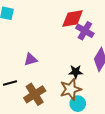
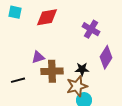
red diamond: (73, 18) -> (47, 17), moved
brown cross: (35, 94) -> (52, 71), moved, turned 30

